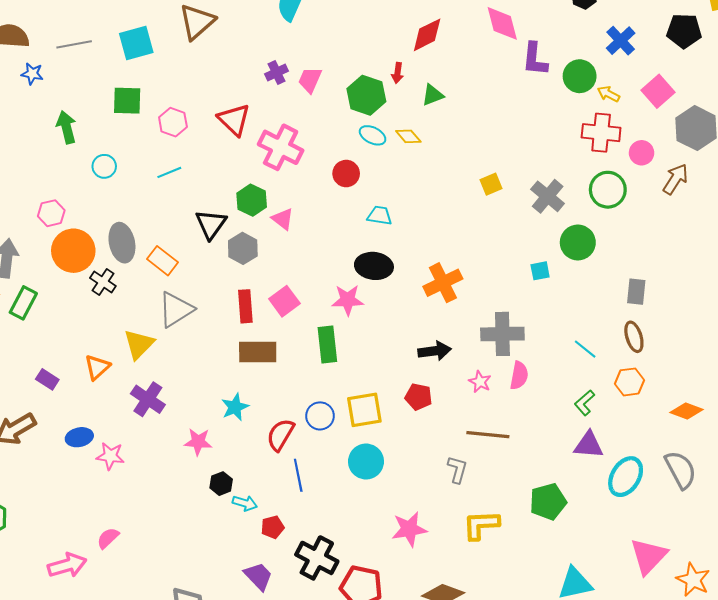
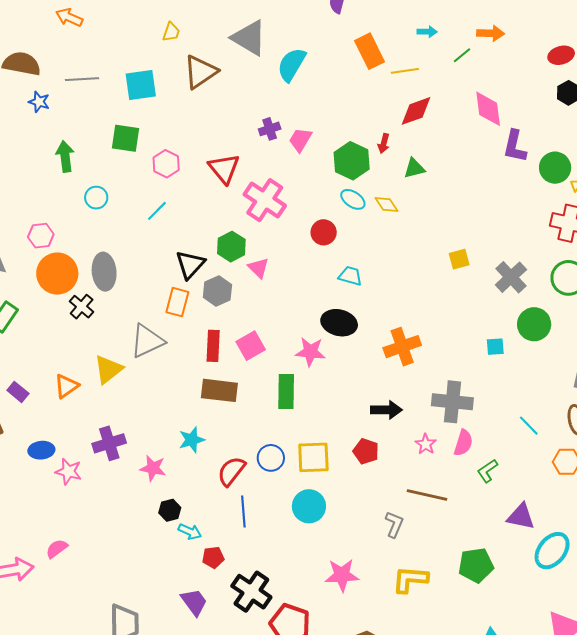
cyan line: (169, 172) -> (157, 211), turned -30
orange rectangle: (162, 261) -> (177, 302), moved, turned 60
purple cross: (148, 399) -> (109, 443), moved, turned 32
green L-shape: (585, 403) -> (487, 471), moved

